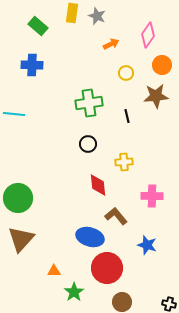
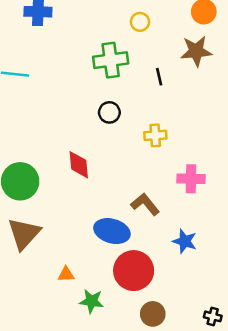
yellow circle: (126, 73) -> (140, 22), moved
red diamond: (98, 185) -> (79, 165), moved
green star: (74, 292) -> (92, 301), turned -30

